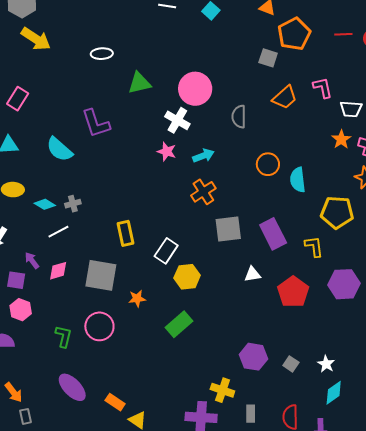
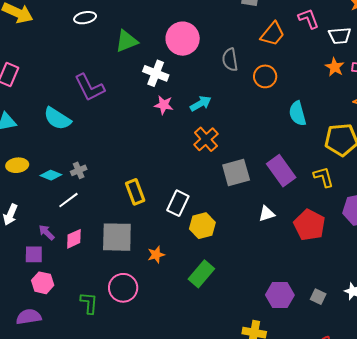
white cross: (177, 120) -> (156, 73), moved
orange circle: (268, 164) -> (265, 76), moved

